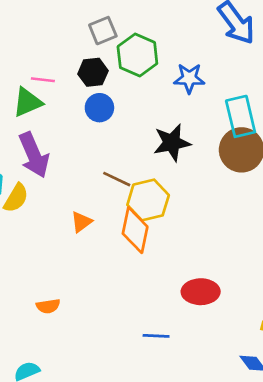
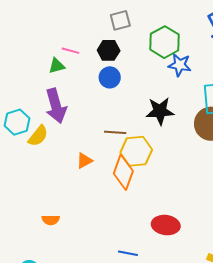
green hexagon: (137, 55) -> (164, 42), moved
green triangle: (27, 102) -> (57, 66), size x0.7
brown line: (117, 179) -> (115, 132), turned -30

